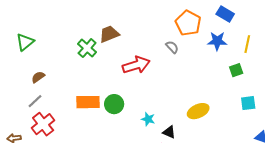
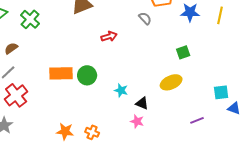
green cross: (87, 48) -> (30, 19), moved
red arrow: (136, 65) -> (109, 36), size x0.6
green square: (236, 70) -> (183, 52), moved
cyan square: (248, 103) -> (221, 92), moved

